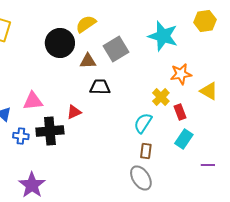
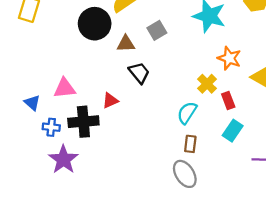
gray square: (116, 49) -> (157, 30), size x0.7
orange star: (181, 74) -> (229, 58), turned 30
black trapezoid: (100, 87) -> (139, 73), turned 50
purple star: (32, 185) -> (63, 159), moved

